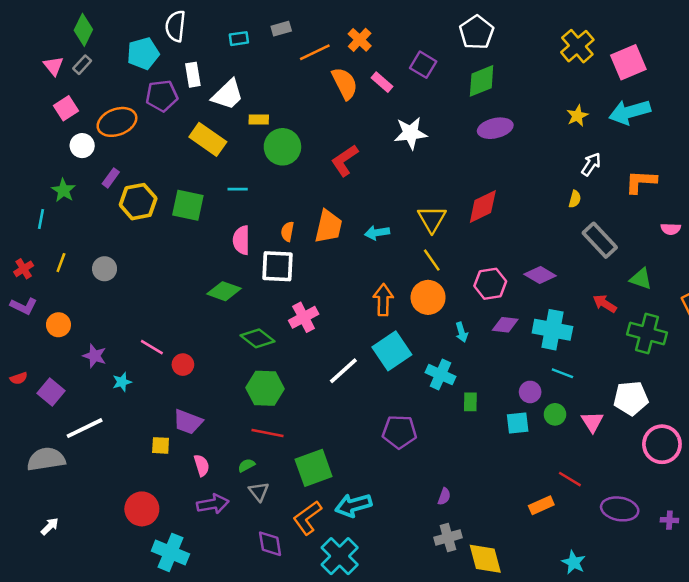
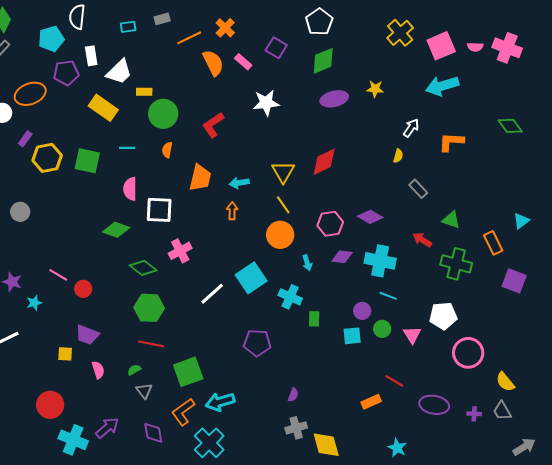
yellow star: (577, 116) -> (375, 89), moved, turned 30
pink semicircle: (671, 229) -> (475, 47), moved
orange semicircle: (287, 231) -> (167, 150), moved
gray rectangle: (600, 240) -> (418, 189), size x0.7
orange arrow: (383, 300) -> (232, 211), moved, size x0.7
purple arrow: (213, 504) -> (107, 428), moved, turned -30

